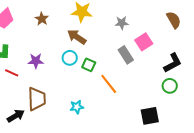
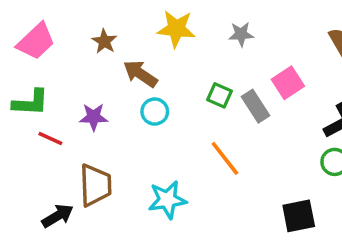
gray star: (122, 23) -> (241, 34), moved
brown arrow: (77, 37) -> (140, 74), moved
green square: (89, 65) -> (220, 95), moved
cyan star: (77, 107) -> (167, 200), size x1.5

